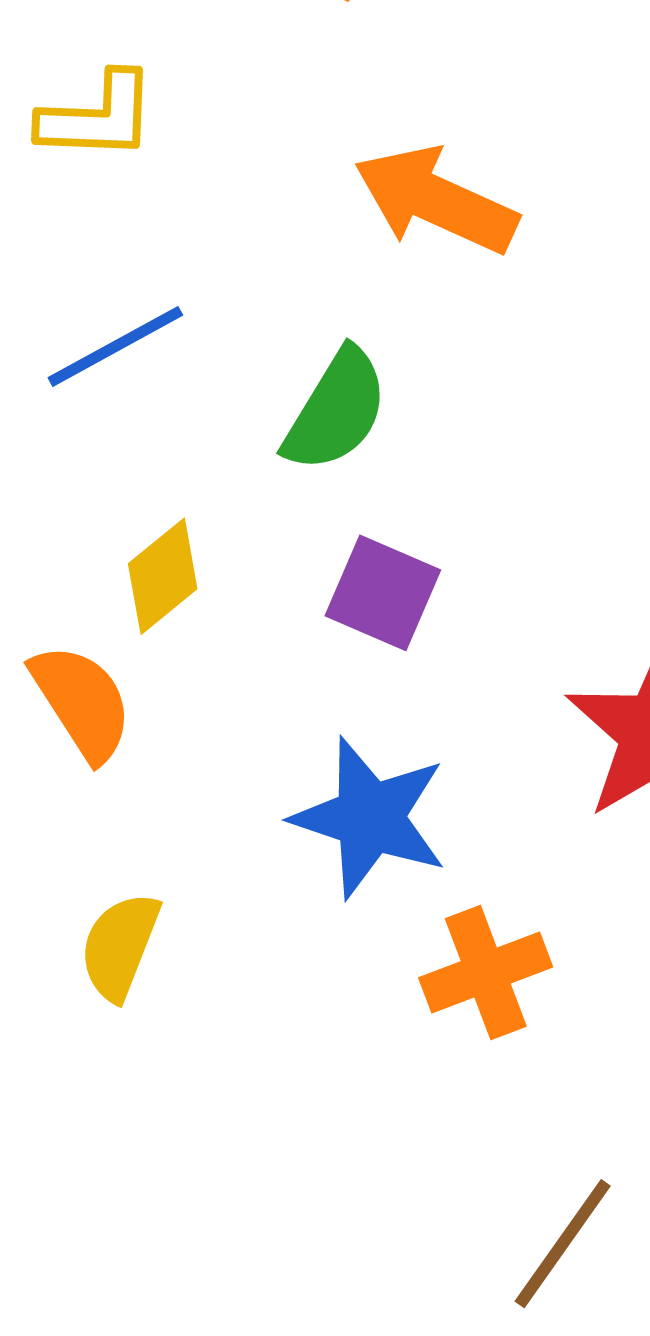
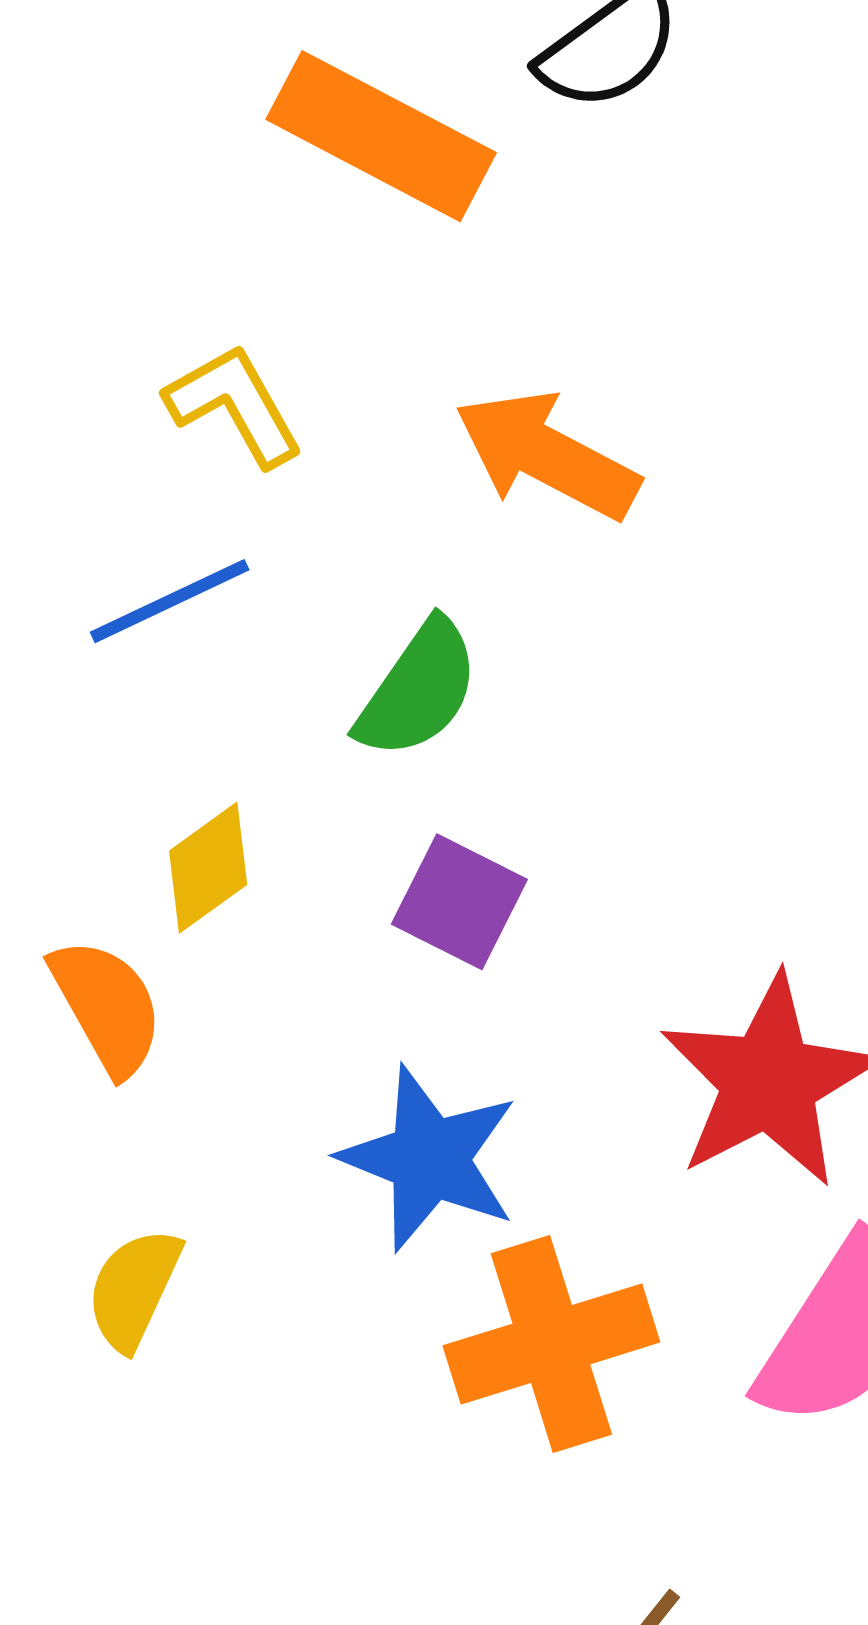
yellow L-shape: (98, 117) -> (234, 405), moved, turned -125
orange cross: (486, 972) -> (551, 1344), size x1.4

